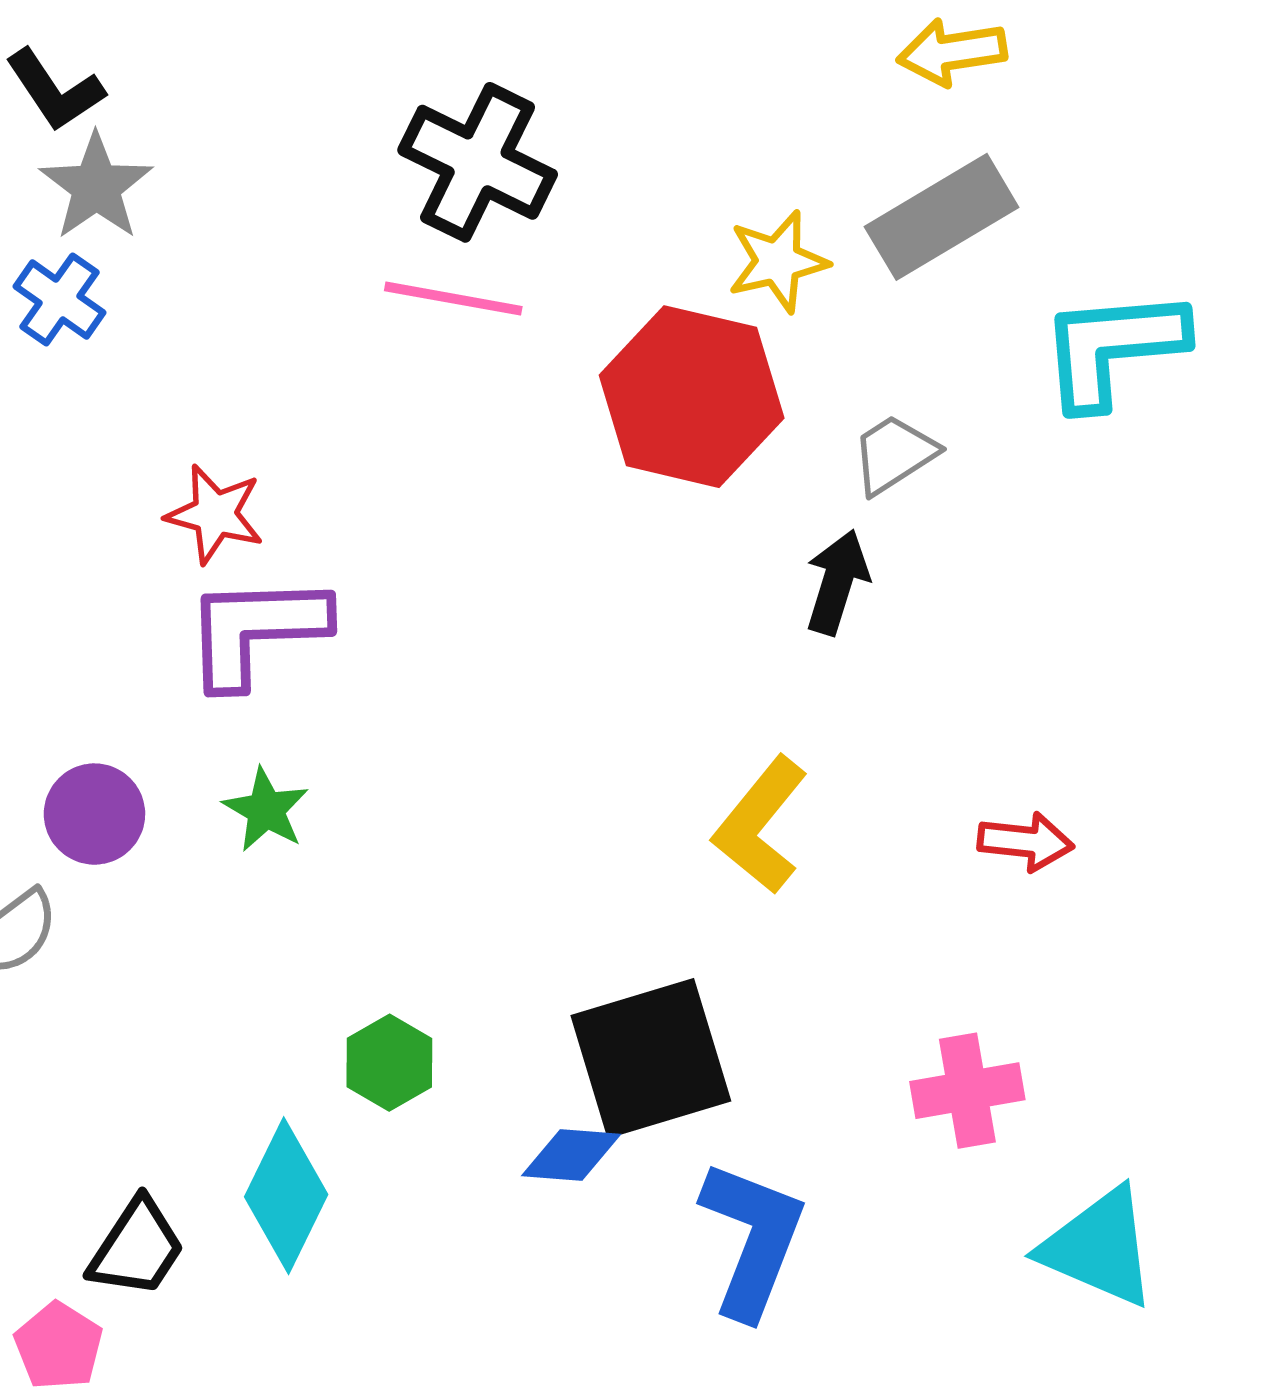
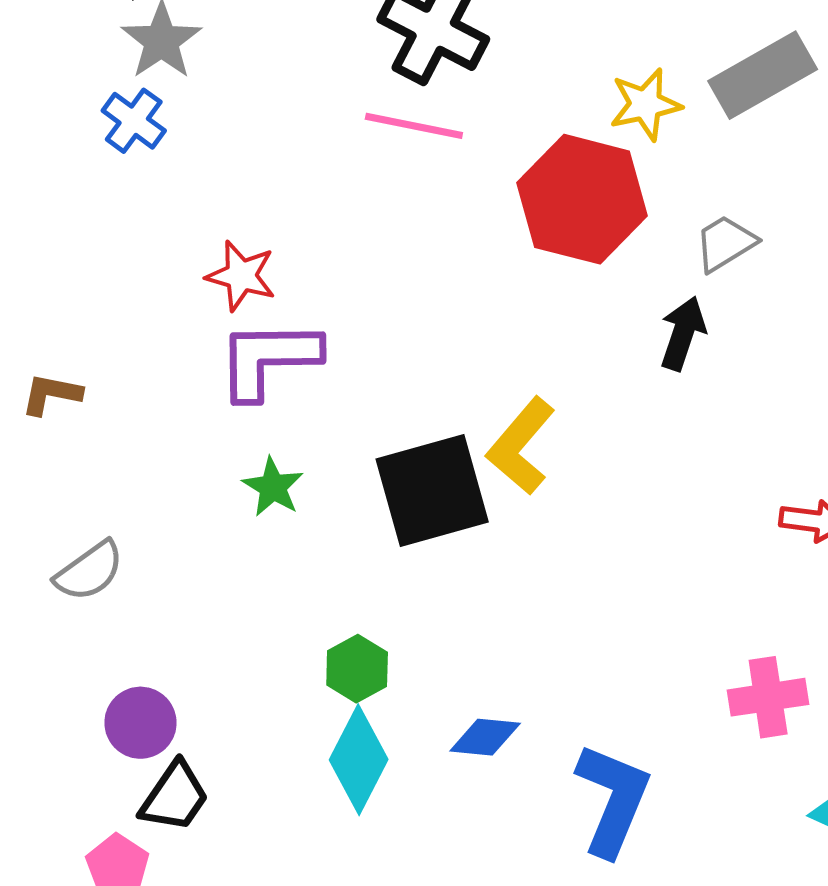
purple circle: (94, 814) -> (140, 723), moved
yellow L-shape: (760, 825) -> (521, 446), moved
black square: (651, 1058) -> (432, 491), moved
cyan diamond: (286, 1196) -> (359, 760), moved

